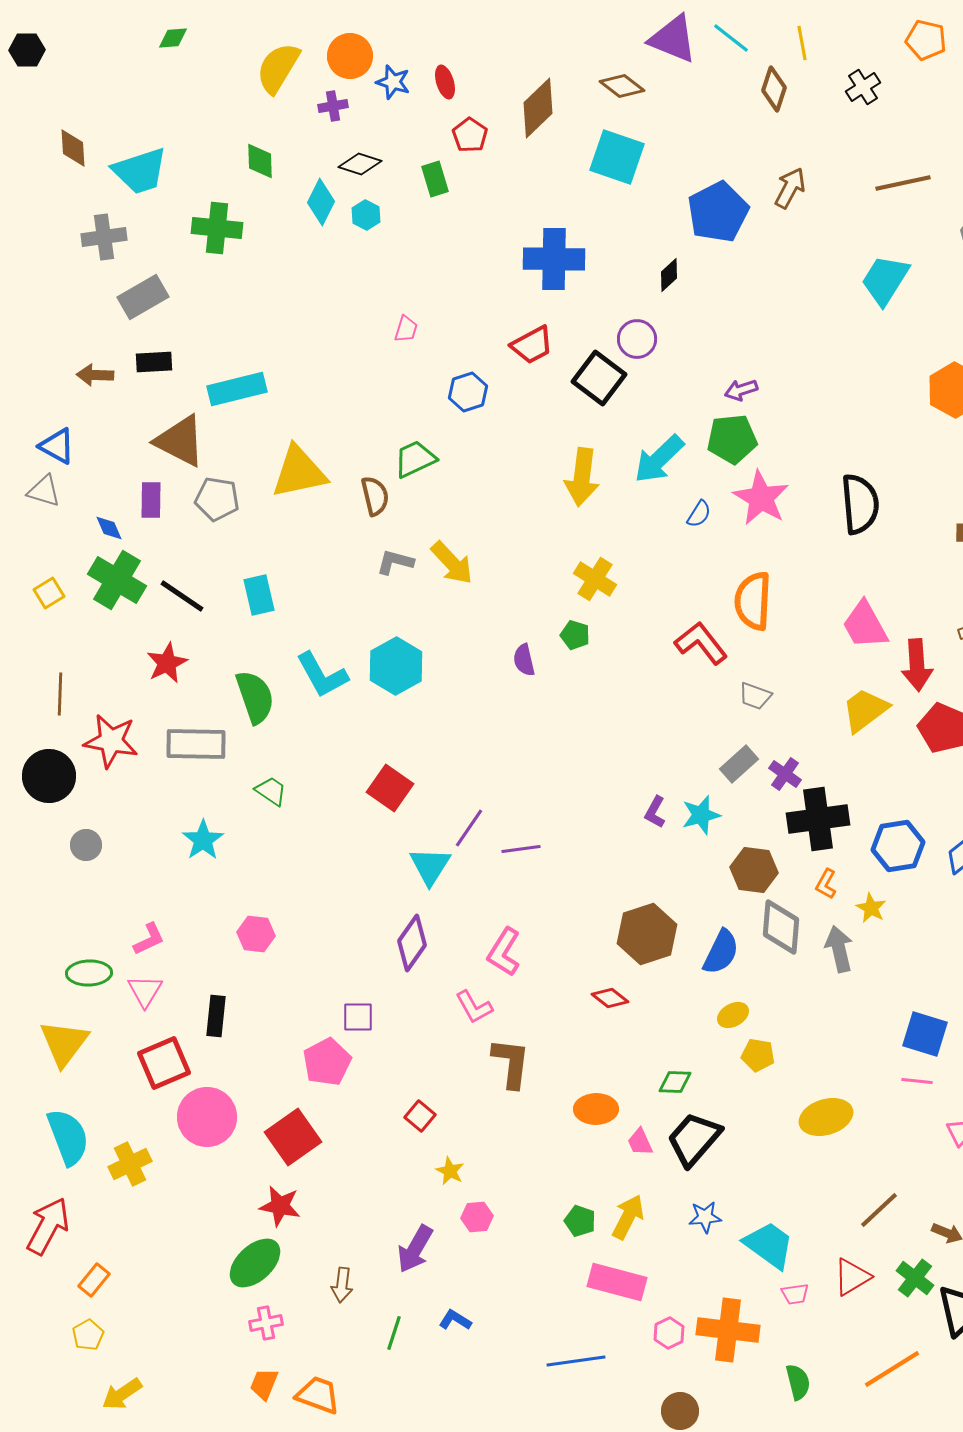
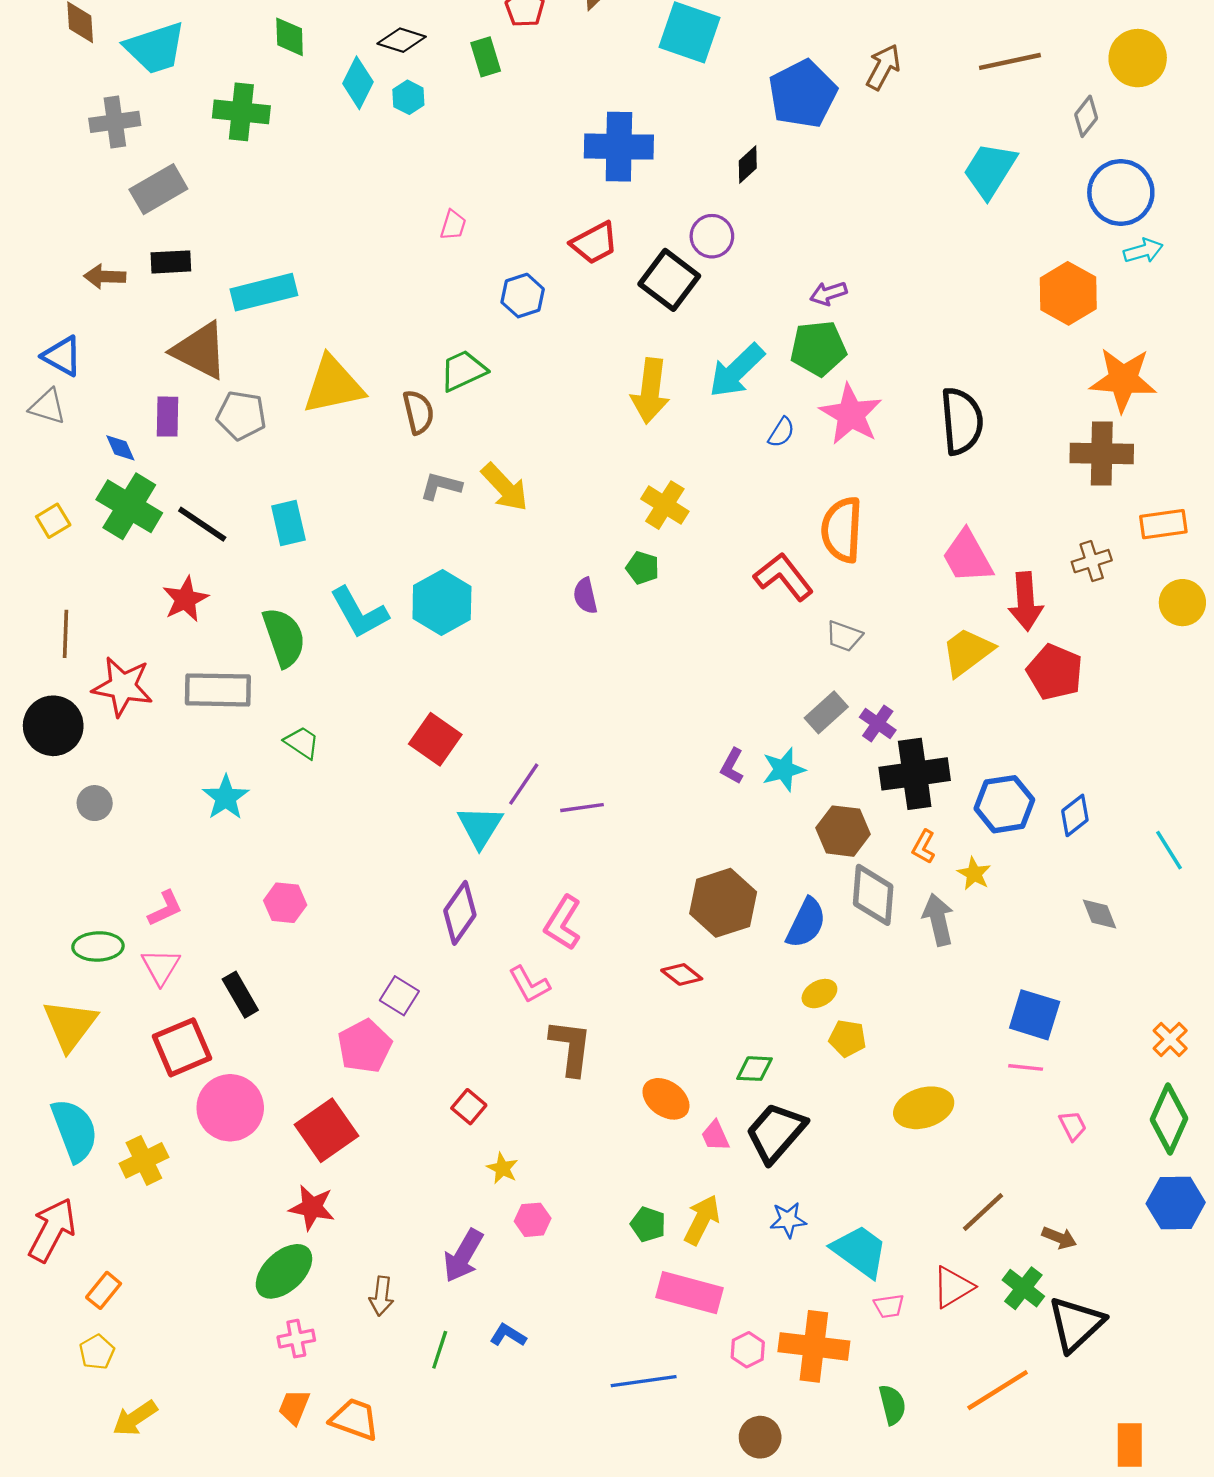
black rectangle: (216, 1016) -> (240, 995), turned -36
purple square: (358, 1017) -> (399, 996), turned 32
orange ellipse: (596, 1109) -> (666, 1099), turned 36

